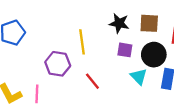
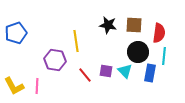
purple square: (125, 50) -> (106, 71), moved

